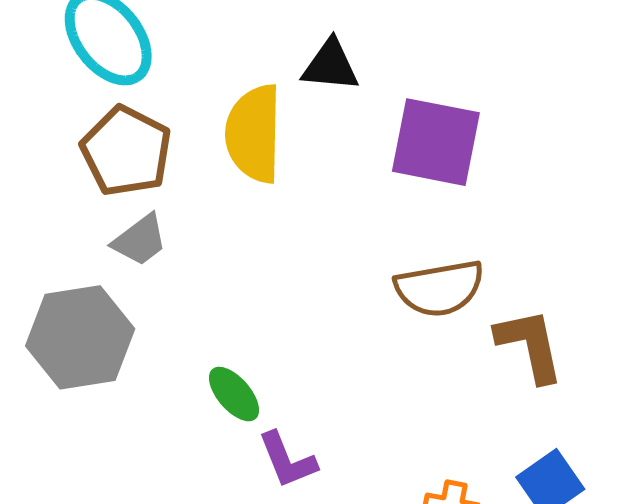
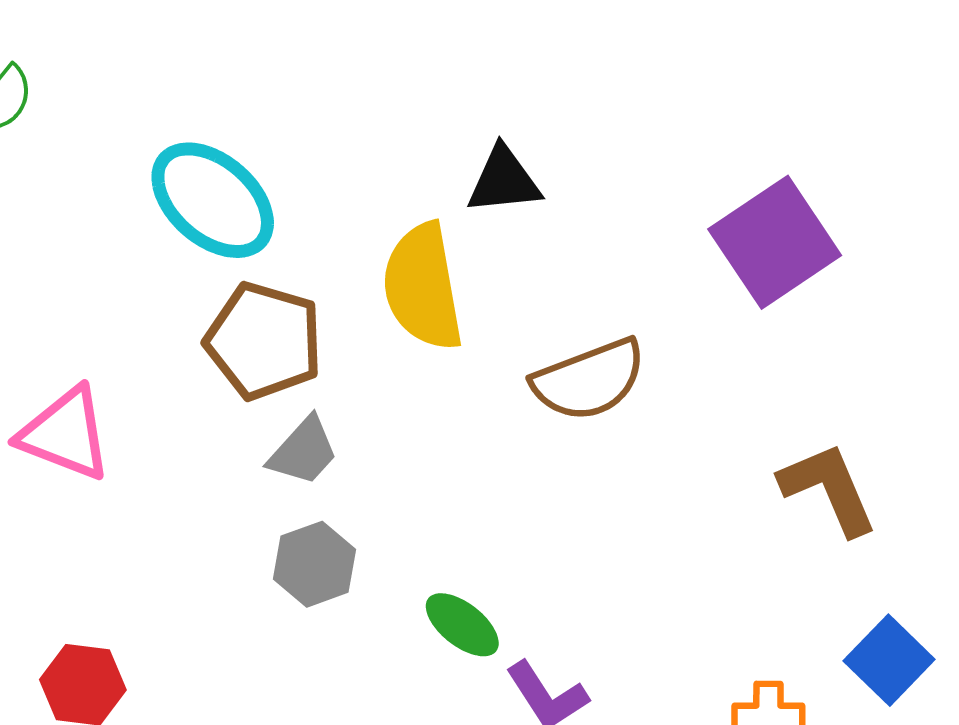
purple square: (436, 142) -> (775, 242), moved, turned -34
brown semicircle: (439, 288) -> (589, 380), moved
gray hexagon: (80, 337) -> (314, 564), moved, size x0.6

